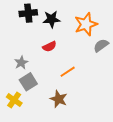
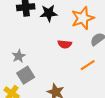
red semicircle: (49, 46) -> (65, 44), moved, turned 32
orange line: (68, 72) -> (88, 65), moved

